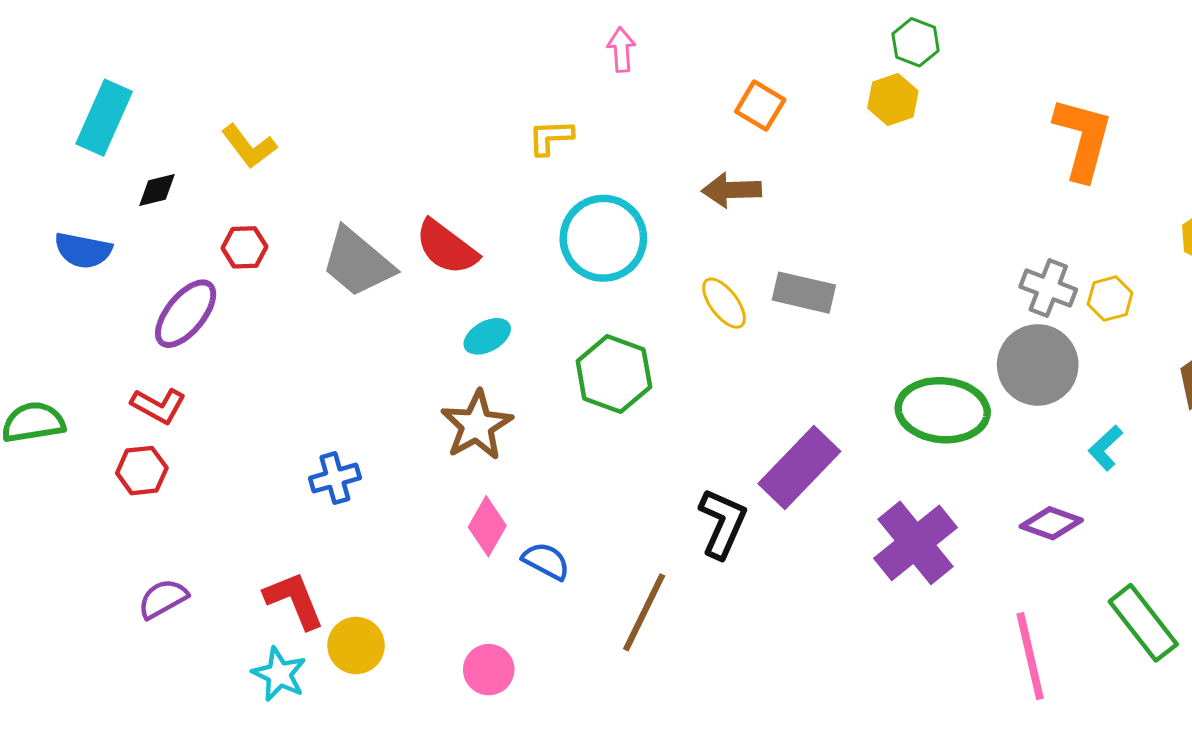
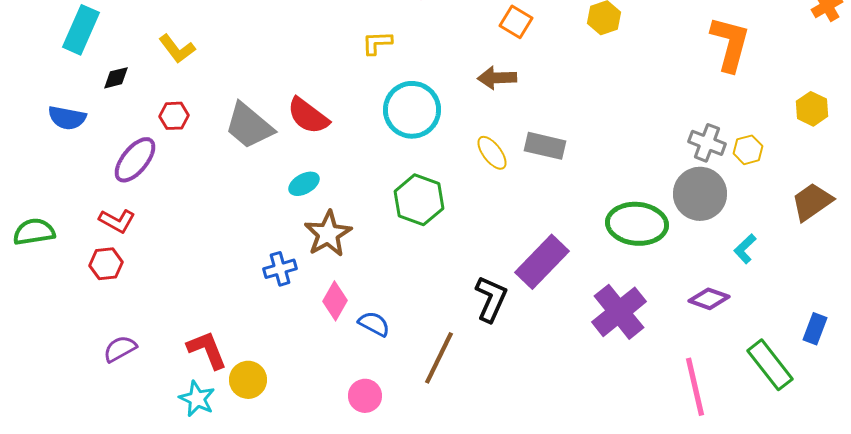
cyan ellipse: (487, 336) -> (304, 184), moved
blue cross: (335, 478) -> (280, 269), moved
pink circle: (489, 670) -> (365, 396), moved

